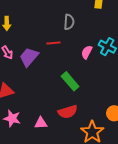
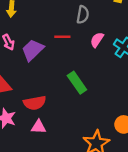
pink semicircle: (87, 52) -> (97, 40), moved
red semicircle: (68, 112) -> (35, 103), moved

